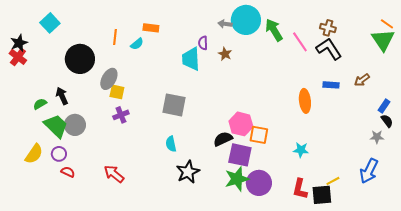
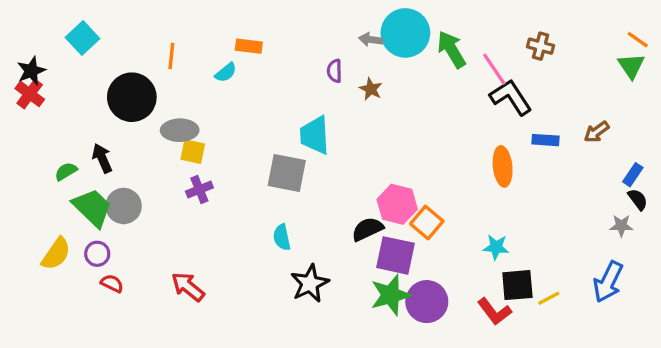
orange line: (115, 37) -> (171, 56), moved
green triangle: (383, 40) -> (631, 66), size x0.7
black L-shape: (329, 49) -> (511, 97), moved
cyan trapezoid: (191, 59) -> (315, 135), moved
gray ellipse: (109, 79) -> (180, 130), turned 60
orange square: (259, 135) -> (427, 222), turned 30
red L-shape: (300, 189) -> (494, 311), turned -50
black square: (322, 195) -> (517, 285), moved

